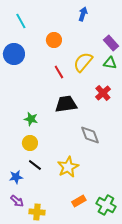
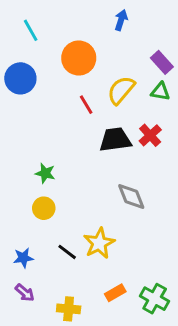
orange circle: (54, 40) -> (79, 58), size x1.5
black trapezoid: (66, 104) -> (115, 140), moved
black line: (35, 165) -> (67, 252), moved
yellow cross: (37, 212) -> (69, 309), moved

